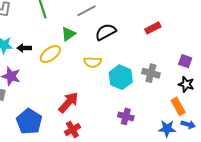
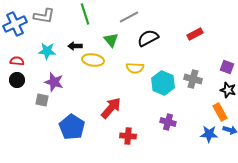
green triangle: (68, 34) -> (111, 40), turned -35
black arrow: (24, 48) -> (75, 46), moved
yellow ellipse: (50, 54) -> (93, 60), turned 45
red cross: (72, 130) -> (128, 136), moved, turned 35

